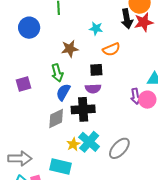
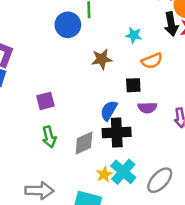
blue circle: (29, 28) -> (68, 25), moved
green arrow: (57, 73) -> (49, 137), moved
purple semicircle: (93, 89) -> (147, 108), moved
blue semicircle: (63, 92) -> (109, 110), moved

